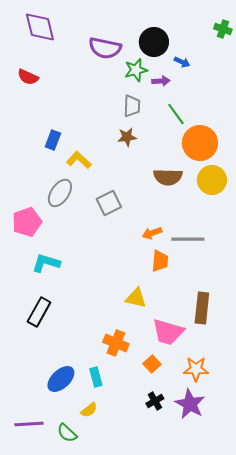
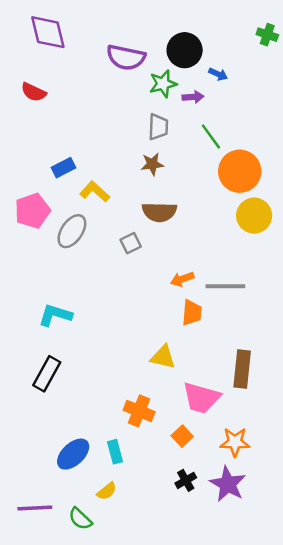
blue rectangle: (53, 140) -> (64, 168), turned 42
brown semicircle: (168, 177) -> (159, 212), moved
gray square: (109, 203) -> (131, 243), size x0.7
pink pentagon: (27, 222) -> (32, 211), moved

